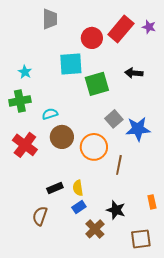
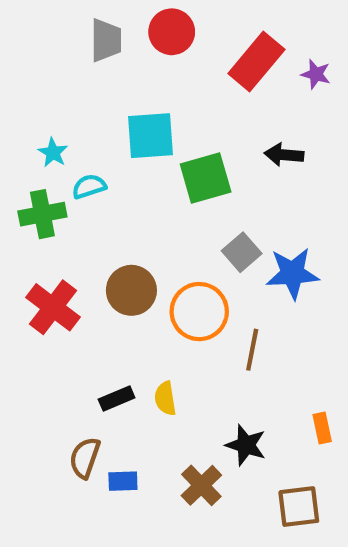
purple star: (149, 27) -> (316, 74), moved
red circle: (92, 38) -> (172, 32), moved
cyan semicircle: (50, 114) -> (89, 186), moved
blue rectangle: (79, 207) -> (123, 481), moved, turned 32

